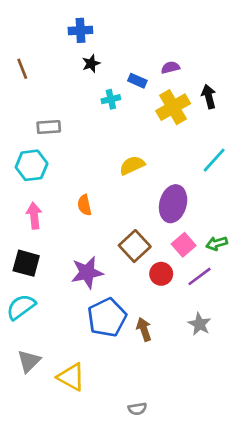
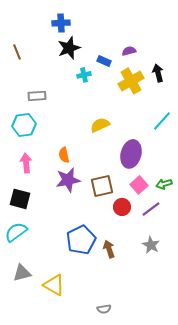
black star: (91, 63) -> (69, 48), size x1.6
brown square: (135, 246) -> (102, 186), turned 30
purple star: (87, 273) -> (68, 180), moved
gray triangle: (29, 361) -> (22, 273), turned 30

